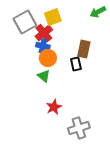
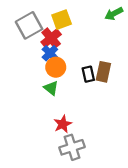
blue cross: (43, 46) -> (50, 53), turned 32
brown rectangle: (84, 49) -> (103, 72), moved
gray cross: (79, 128) -> (72, 147), moved

